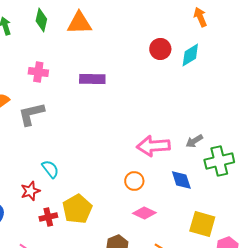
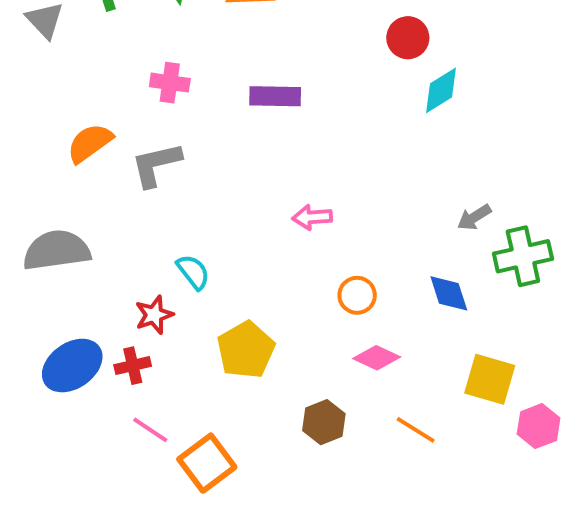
cyan diamond: (190, 55) -> (441, 90), moved
pink arrow: (153, 146) -> (312, 217), moved, size x0.6
red cross: (48, 217) -> (133, 366), moved

